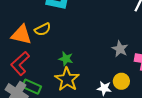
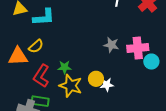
red L-shape: (20, 63) -> (41, 76), moved
yellow circle: (121, 81) -> (96, 79), moved

